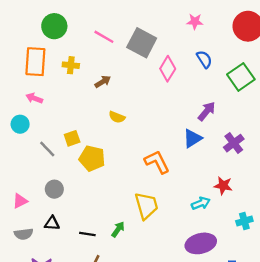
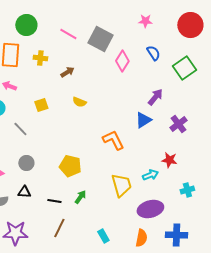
yellow square: (72, 138) -> (41, 105), moved
yellow pentagon: (92, 158) -> (70, 166), moved
yellow trapezoid: (146, 206) -> (121, 185), moved

